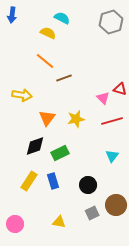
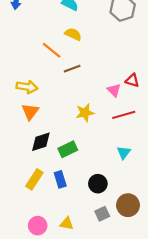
yellow semicircle: (48, 33) -> (73, 34), moved
orange triangle: (47, 118) -> (30, 112), moved
pink circle: (15, 224) -> (38, 226), moved

